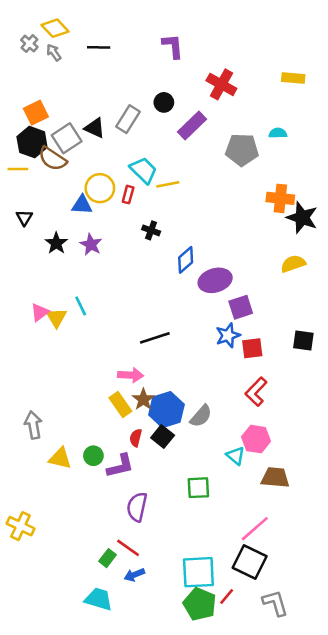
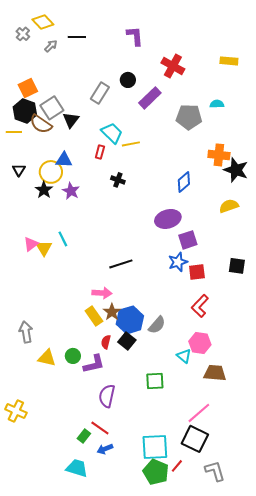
gray arrow: (54, 52) -> (51, 46), moved, turned 80
black triangle: (95, 128) -> (71, 120), moved, turned 42
yellow circle: (100, 188) -> (51, 172), moved
blue diamond: (186, 260) -> (184, 182), moved

